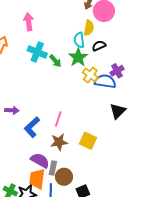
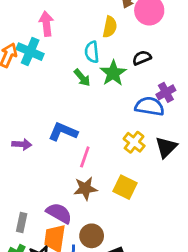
yellow semicircle: (89, 28) -> (110, 27), moved
cyan semicircle: (79, 40) -> (92, 52), moved
cyan cross: (37, 52) -> (30, 52), moved
yellow cross: (90, 75) -> (134, 142), moved
blue L-shape: (32, 127) -> (63, 132), moved, turned 65
gray rectangle: (53, 168) -> (22, 222), moved

